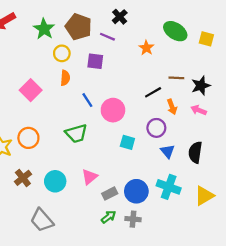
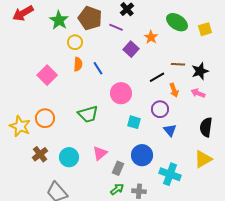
yellow square: (206, 39) -> (205, 29), turned -32
purple square: (95, 61) -> (131, 49), moved, turned 35
blue line: (87, 100) -> (98, 68), moved
black semicircle: (195, 152) -> (206, 127), moved
cyan cross: (169, 187) -> (170, 174), moved
blue circle: (136, 191) -> (142, 155), moved
gray rectangle: (110, 194) -> (118, 168), turned -40
yellow triangle: (204, 196) -> (203, 159), moved

